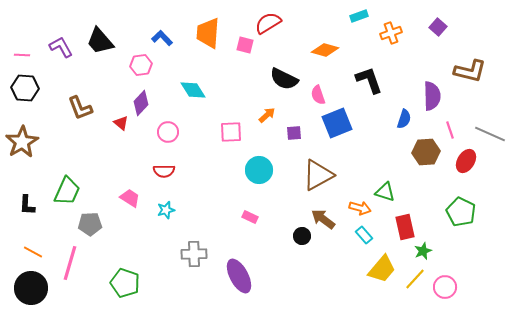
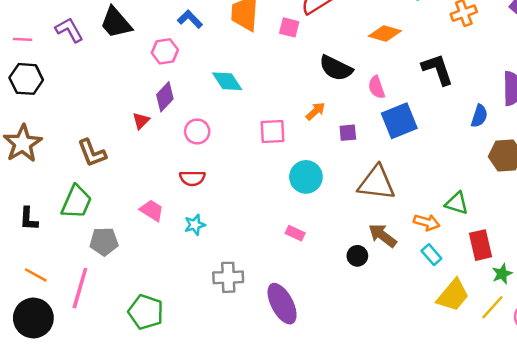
brown L-shape: (80, 108) -> (92, 153), moved
red triangle: (121, 123) -> (141, 121), turned 35
brown triangle: (318, 175) -> (376, 183), turned 36

